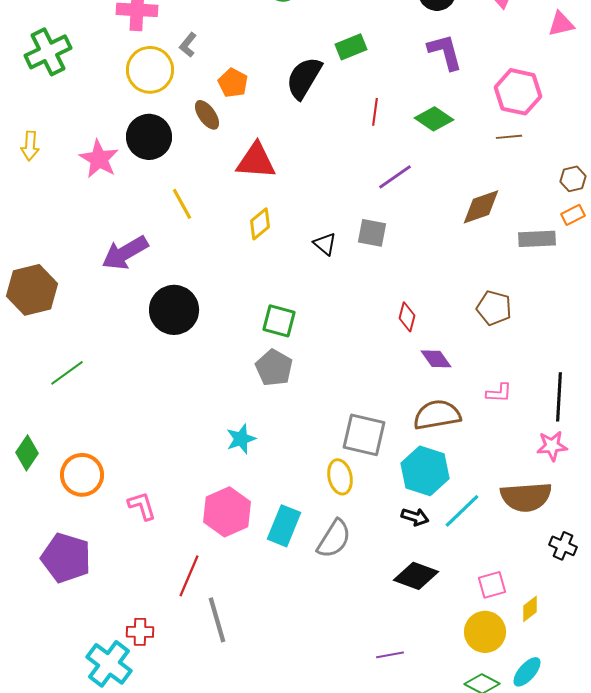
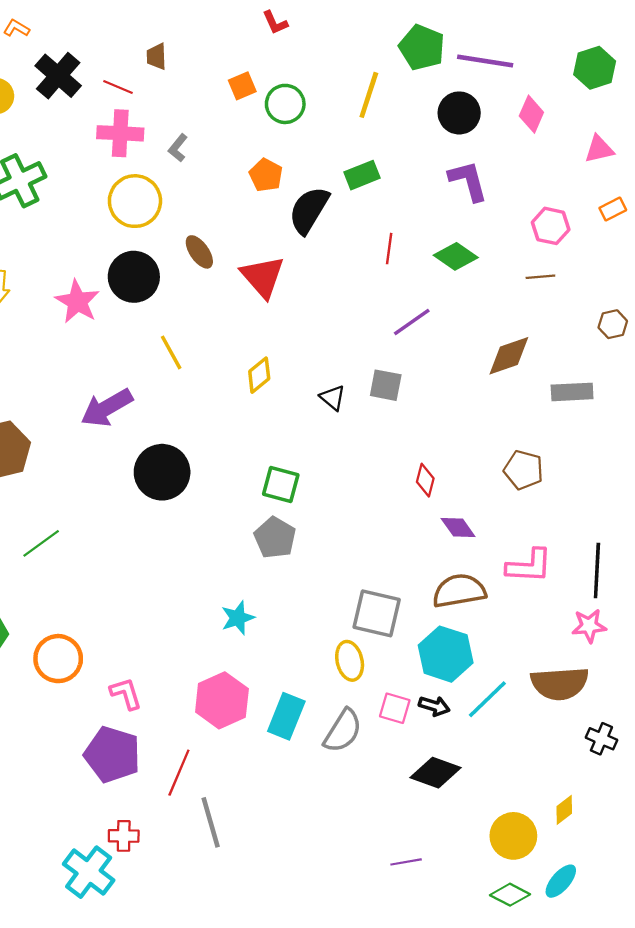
gray L-shape: (188, 45) -> (178, 148), moved
orange pentagon: (233, 83) -> (266, 175), moved
pink hexagon: (518, 92) -> (551, 226), size x0.7
red triangle: (256, 161) -> (263, 277), moved, turned 45
orange rectangle: (573, 215) -> (613, 209), moved
pink L-shape: (499, 393) -> (529, 566), size x1.6
purple pentagon: (66, 558) -> (112, 755), moved
pink square: (492, 585) -> (395, 708), moved, turned 32

